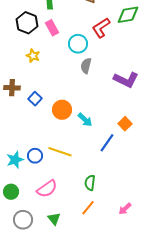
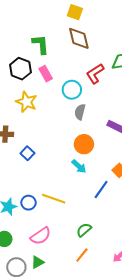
yellow star: (33, 56) -> (26, 102), size x1.5
blue square: (35, 99) -> (27, 153), moved
orange circle: (62, 110) -> (84, 144), moved
green semicircle: (90, 183) -> (84, 230), turned 42
green triangle: (54, 219) -> (38, 262), moved, turned 40

